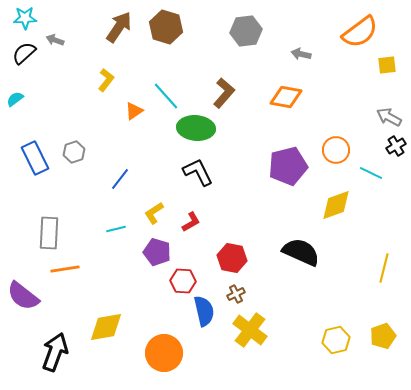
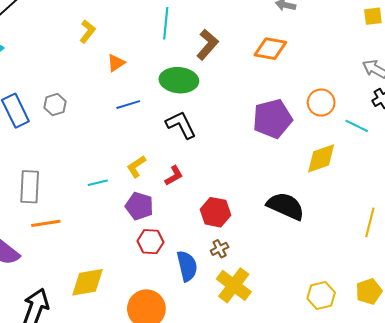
cyan line: (166, 96) -> (166, 23), moved, turned 48
blue line: (120, 179) -> (128, 105), moved, turned 35
red hexagon: (183, 281) -> (150, 242), moved

